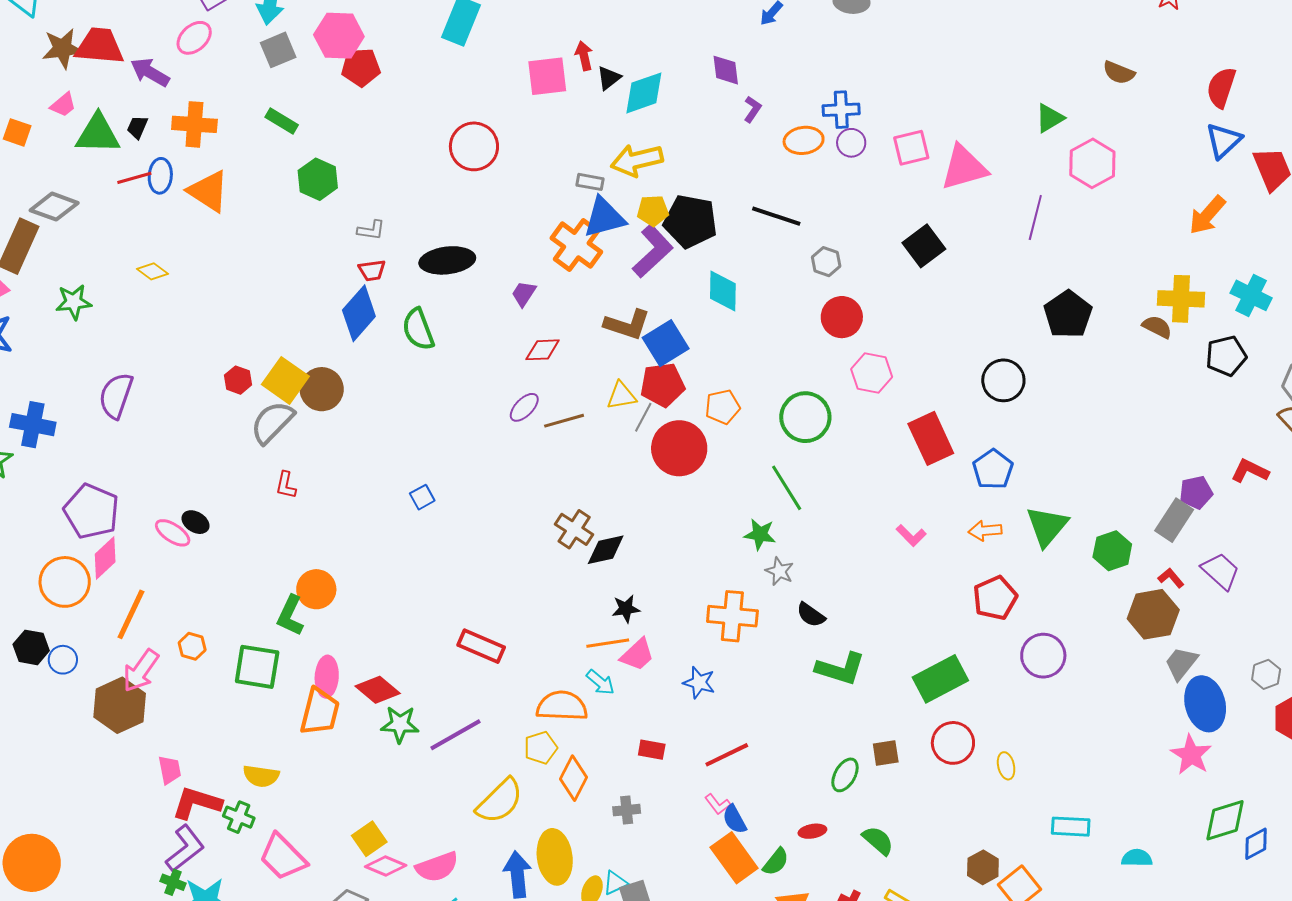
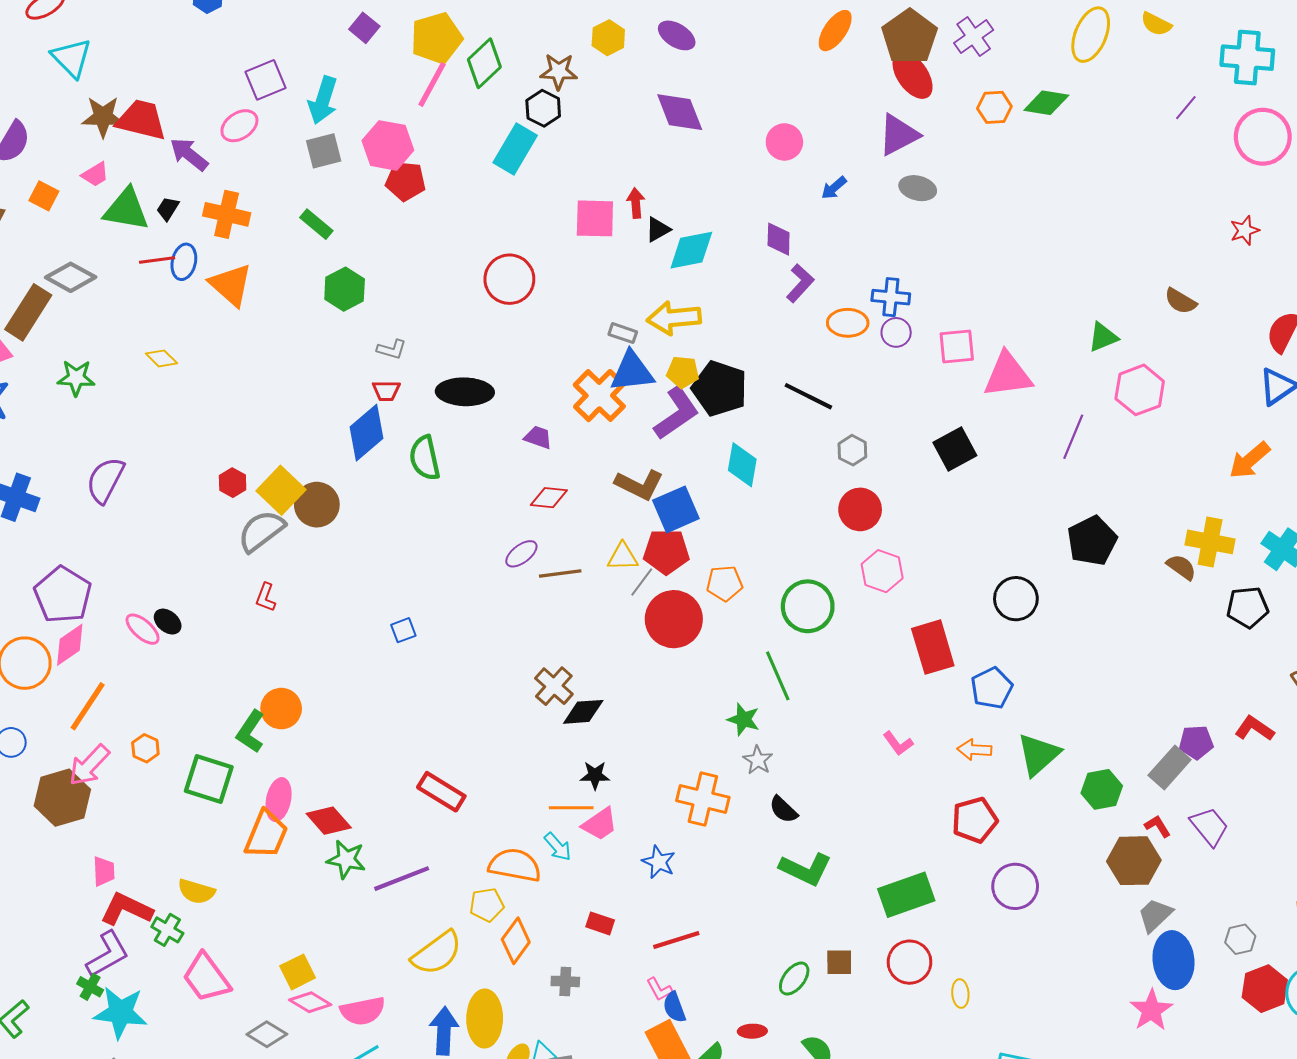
purple L-shape: (753, 109) -> (800, 283), size x1.4
purple trapezoid: (524, 294) -> (538, 437), turned 68

